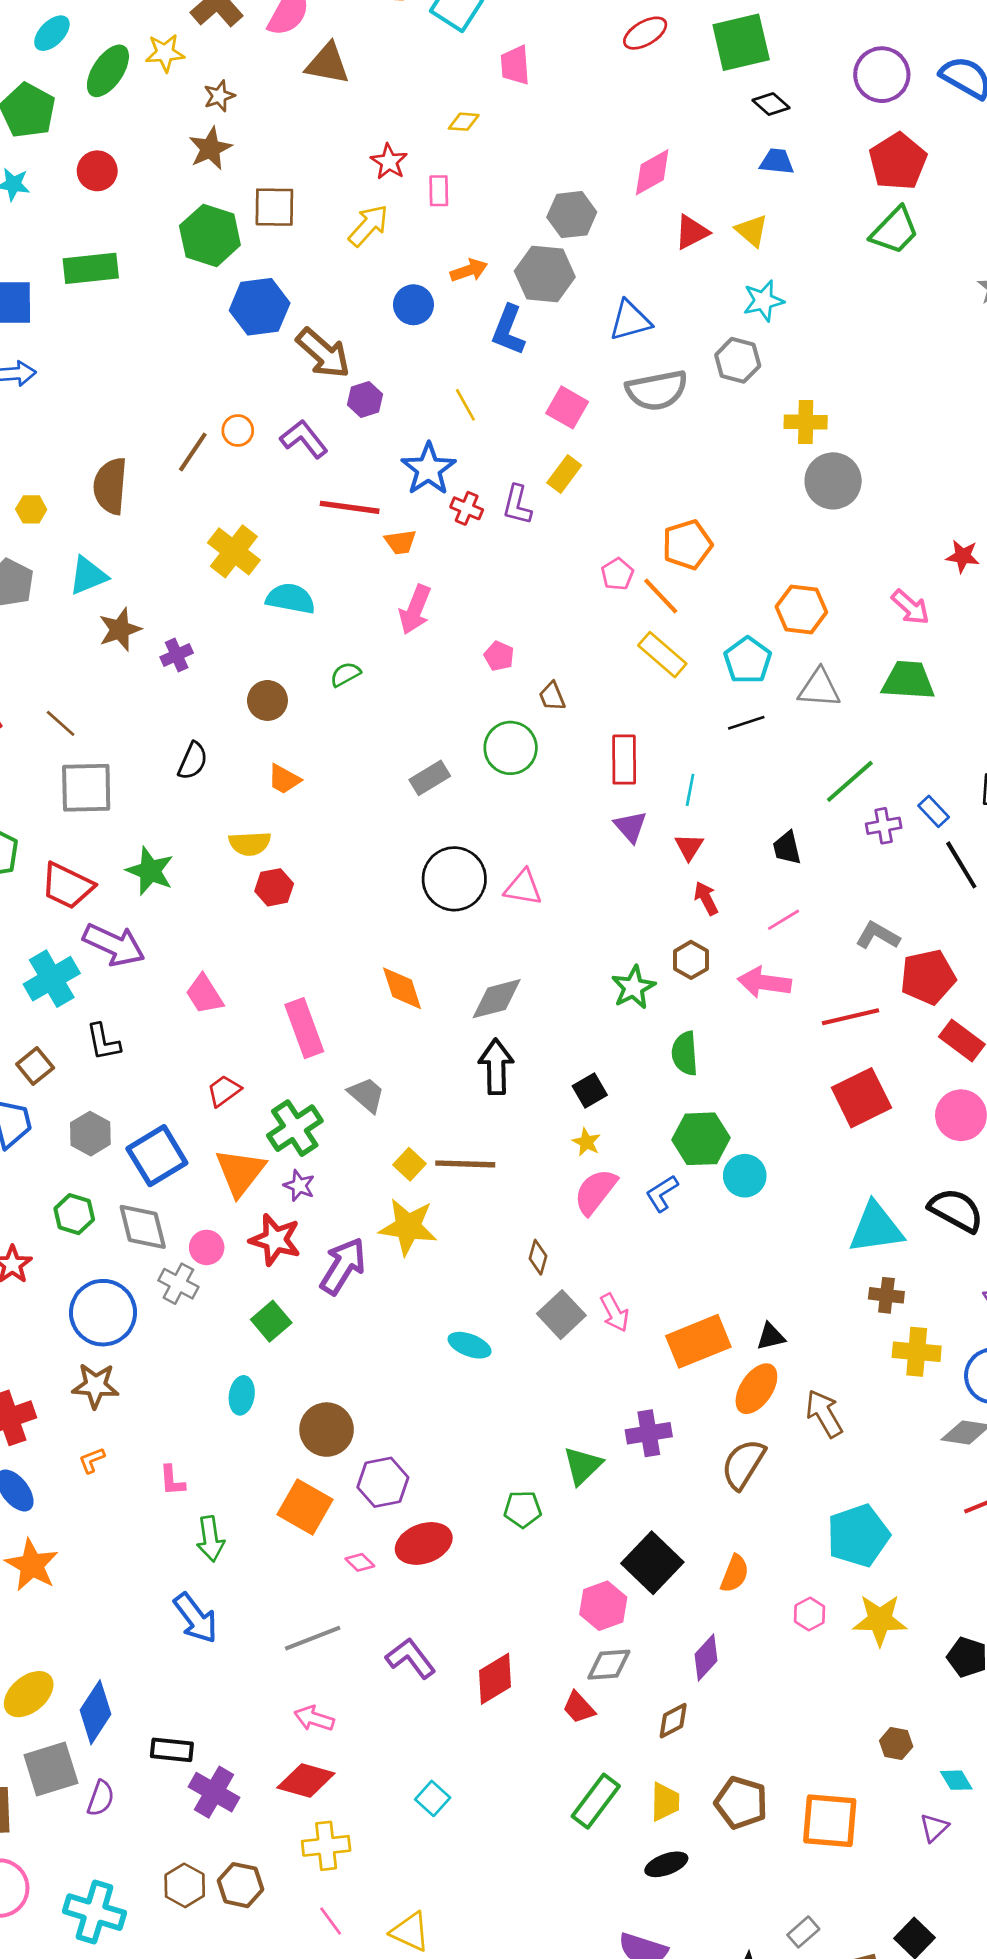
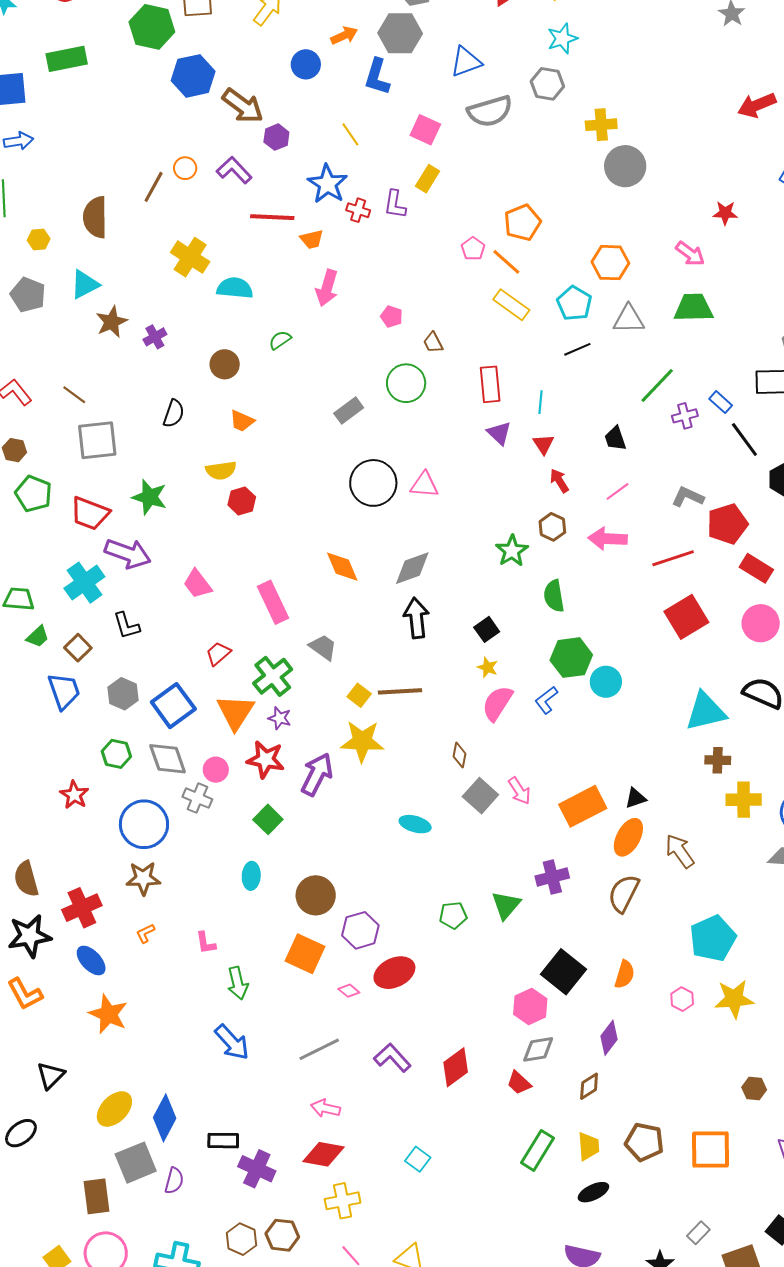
green pentagon: (523, 1509) -> (453, 915), moved

